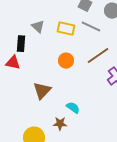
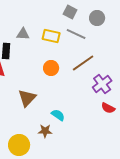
gray triangle: (38, 27) -> (23, 34), turned -40

